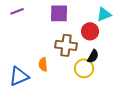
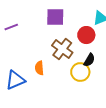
purple line: (17, 11) -> (11, 27), moved
brown cross: (66, 45) -> (62, 49), turned 30

